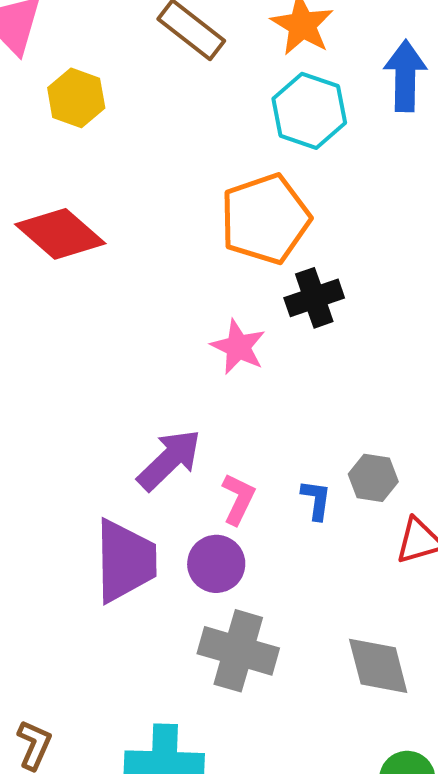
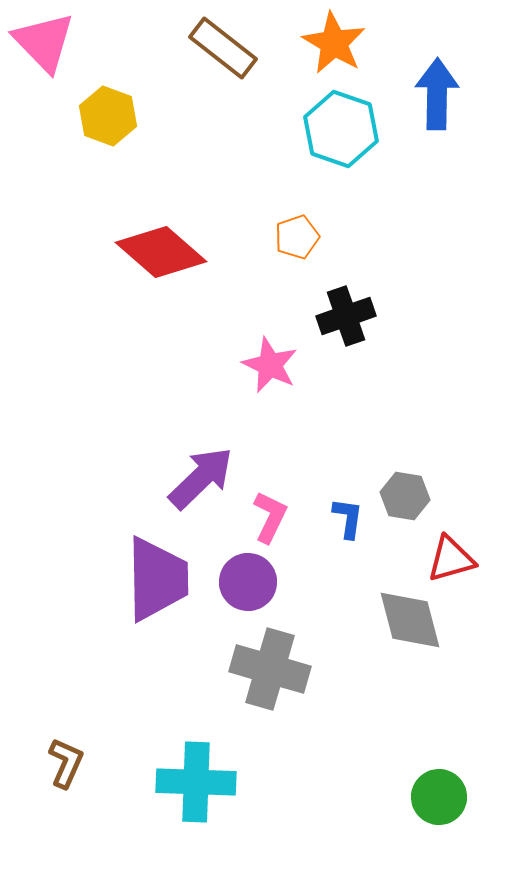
orange pentagon: (265, 219) -> (297, 237), size x0.5
red diamond: (60, 234) -> (161, 252), moved
gray diamond: (378, 666) -> (410, 620), moved

